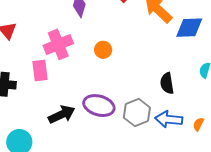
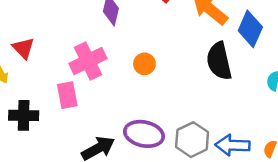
blue diamond: (189, 28) -> (250, 29), turned -60
black semicircle: (167, 83) -> (219, 61), moved, size x1.4

